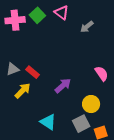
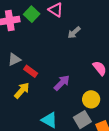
gray arrow: (87, 27) -> (74, 33), moved
gray triangle: (13, 69) -> (14, 60), moved

